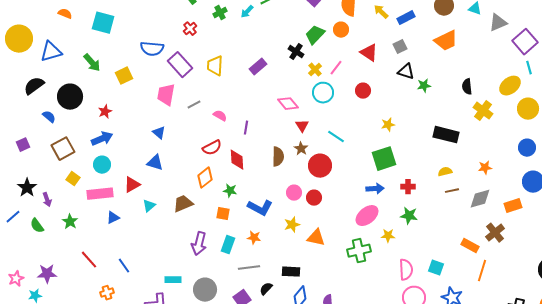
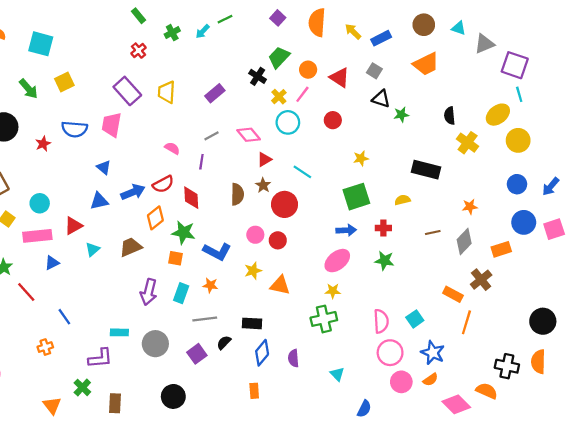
orange circle: (341, 30) -> (308, 70), moved
purple square: (525, 42) -> (515, 65), turned -30
gray square: (400, 47) -> (374, 71), turned -32
blue semicircle: (152, 49) -> (74, 129), moved
yellow square: (124, 76) -> (64, 82), moved
gray line: (194, 105) -> (211, 136), moved
red triangle: (302, 126) -> (264, 159), turned 32
blue arrow: (102, 139) -> (133, 192), moved
blue triangle: (155, 163) -> (99, 201), turned -30
yellow semicircle: (445, 172) -> (402, 200), moved
green star: (230, 191) -> (183, 232), size x1.5
gray diamond: (480, 199) -> (464, 241), turned -30
yellow star: (388, 236) -> (333, 291), moved
green cross: (359, 251) -> (324, 319), moved
red line: (89, 260) -> (26, 292), moved
cyan square: (436, 268) -> (415, 319), turned 35

